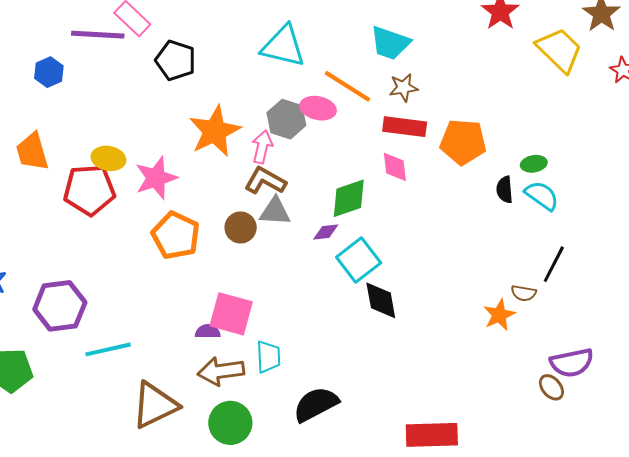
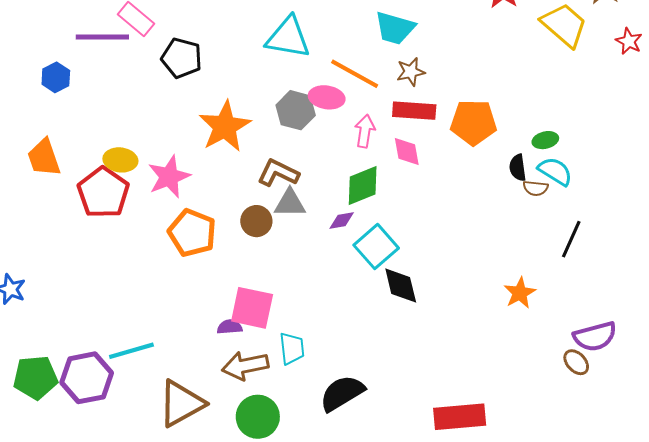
pink arrow: (262, 147) -> (365, 131), moved
red pentagon: (89, 190) -> (103, 193), turned -30
brown semicircle: (524, 293) -> (536, 188), moved
purple hexagon: (60, 306) -> (87, 378), moved

